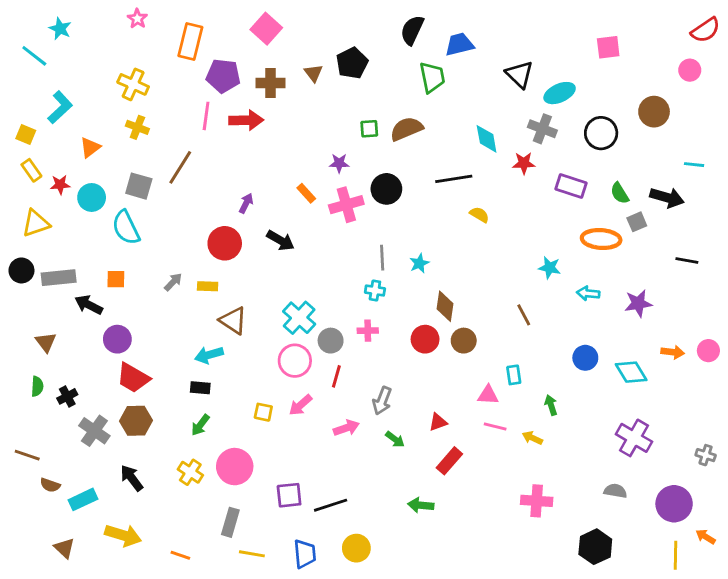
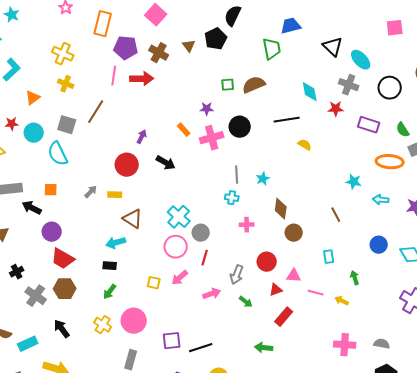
black semicircle: (412, 30) -> (233, 16), moved
brown cross: (270, 83) -> (159, 53), turned 30
cyan ellipse: (560, 93) -> (361, 60), turned 70
pink cross: (368, 331) -> (247, 225), moved
red circle: (425, 339) -> (267, 262), moved
pink triangle: (488, 395) -> (294, 276), moved
gray semicircle: (615, 491) -> (382, 344), moved

